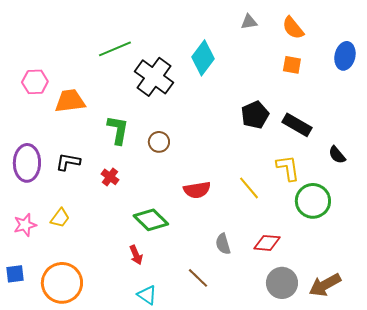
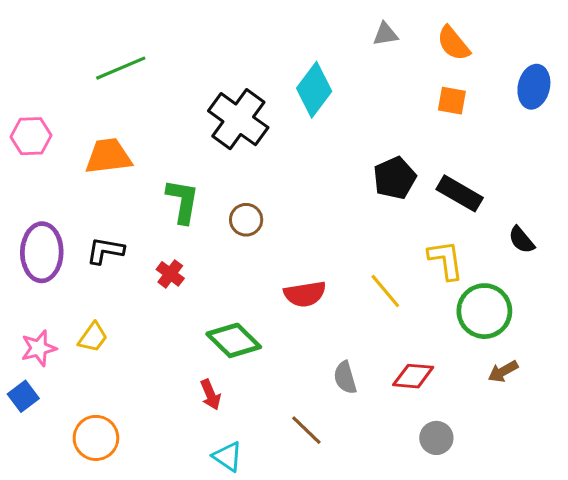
green line: (115, 49) -> (121, 68), moved
pink hexagon: (35, 82) -> (31, 136), moved
blue square: (15, 274) -> (23, 396), moved, turned -30
orange circle: (62, 283) -> (96, 438), size x0.7
gray circle: (282, 283) -> (436, 438), size x0.7
brown arrow: (325, 285) -> (503, 371), moved, size x0.6

